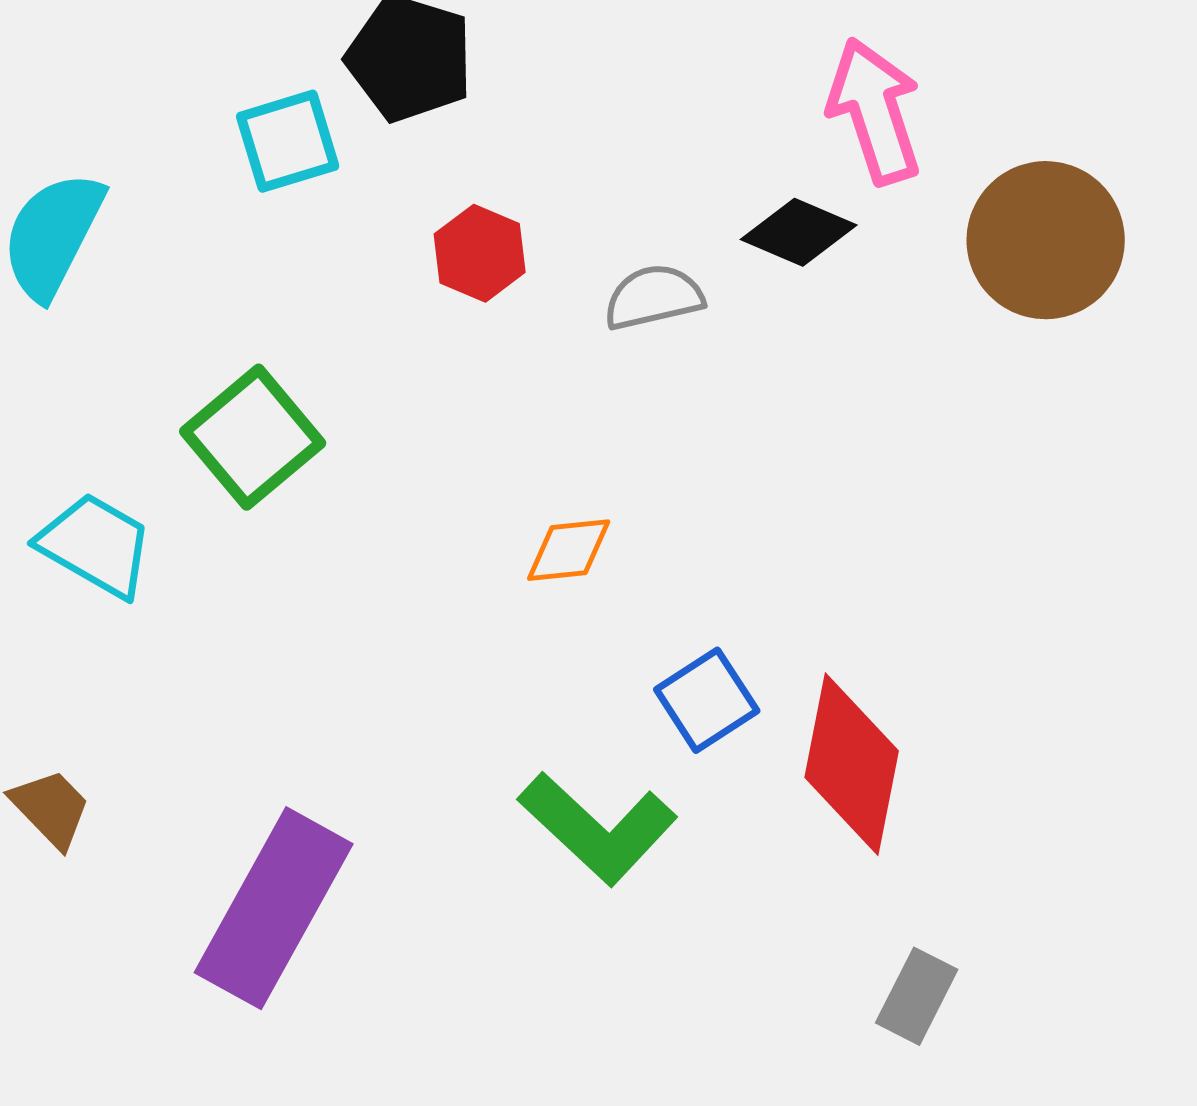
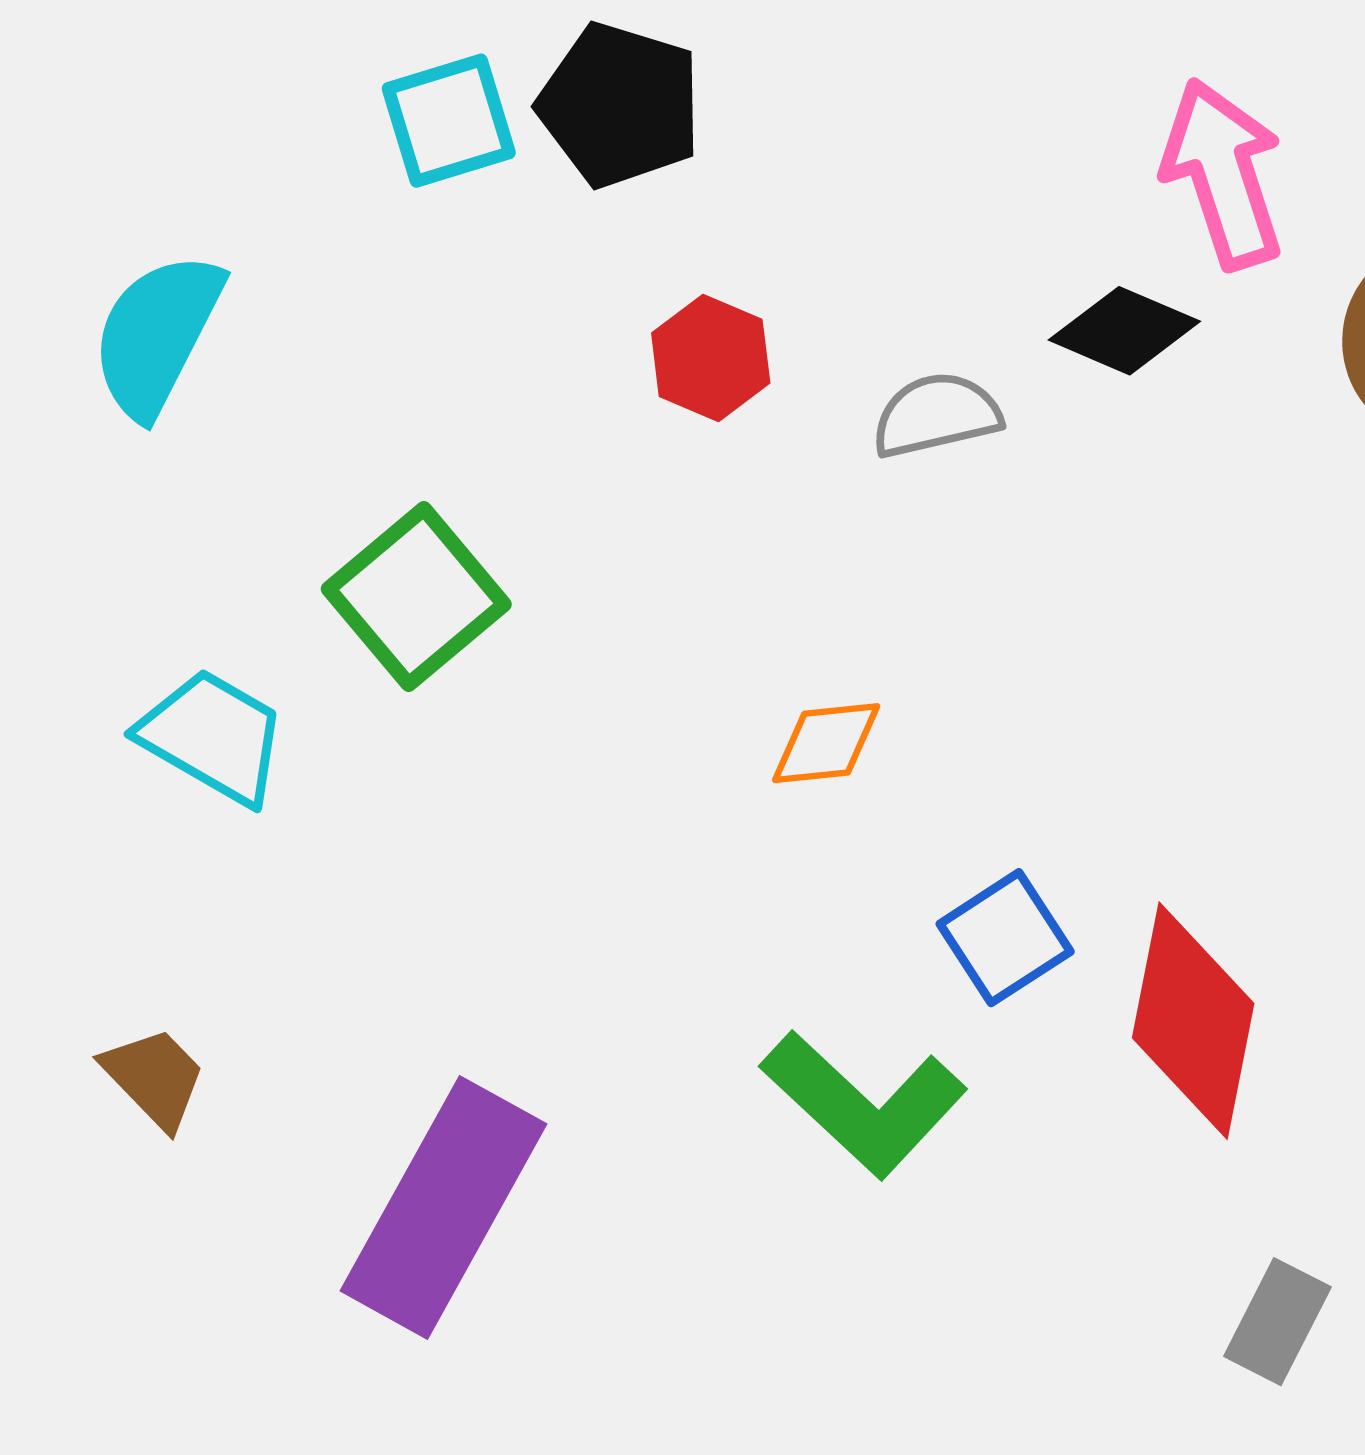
cyan square: (288, 141) -> (449, 121), moved

